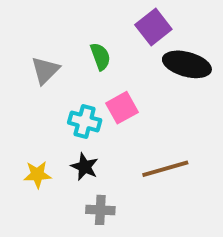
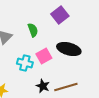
black ellipse: (187, 64) -> (69, 49), moved
black star: (85, 167) -> (43, 86), moved

